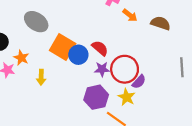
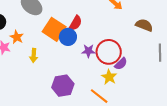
brown semicircle: (161, 23) -> (144, 25), moved
red semicircle: (100, 48) -> (76, 23), moved, turned 77
purple hexagon: (96, 97) -> (63, 86), moved

